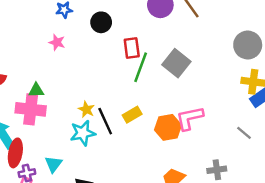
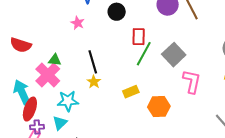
pink cross: (31, 109) -> (48, 75), turned 30
pink L-shape: (190, 118) -> (192, 81), moved, turned 105
black line: (105, 121) -> (93, 62), moved
cyan star: (83, 133) -> (68, 101), moved

